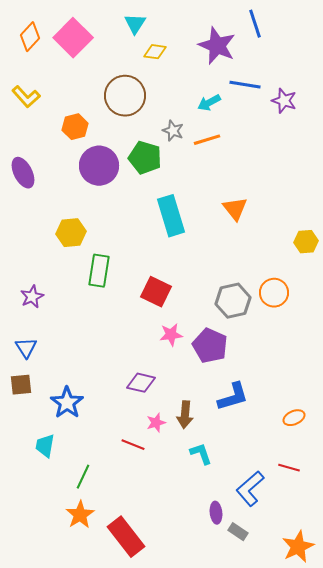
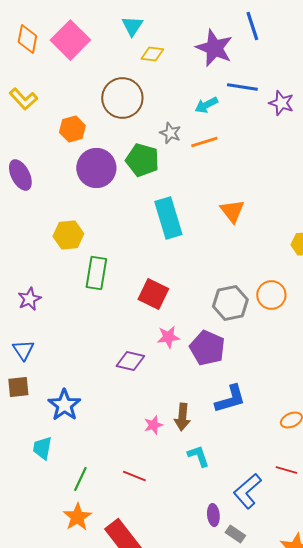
orange diamond: (30, 37) -> (27, 39), turned -32
purple diamond: (141, 383) -> (130, 361), moved
red line: (133, 445) -> (134, 476), moved

